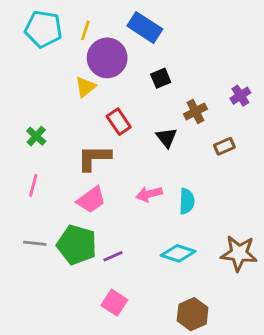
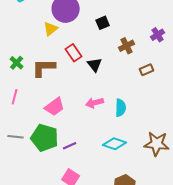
black triangle: (167, 138) -> (95, 65), moved
brown L-shape: (94, 158) -> (44, 68), moved

